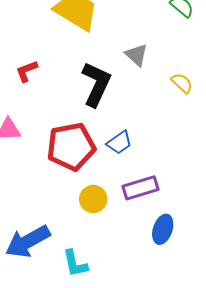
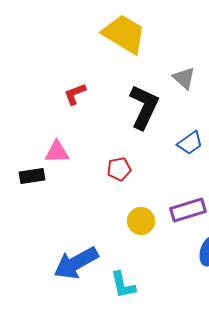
blue trapezoid: (119, 143) -> (190, 143), moved
red pentagon: (71, 147) -> (119, 169), size x0.5

